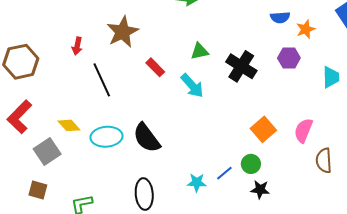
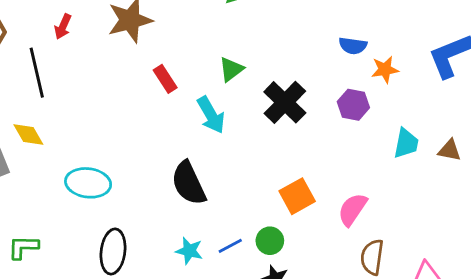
green triangle: (200, 51) -> (231, 69), turned -36
black line: (102, 80) -> (37, 73), moved
cyan ellipse: (106, 137) -> (88, 183), moved
black semicircle: (147, 138) -> (189, 183), moved

